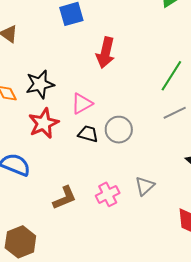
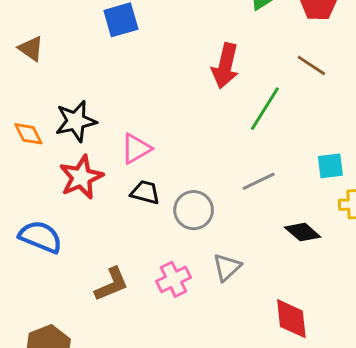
red arrow: (105, 53) -> (225, 66), moved
gray line: (175, 113) -> (259, 181), moved
gray circle: (119, 130) -> (194, 210), moved

